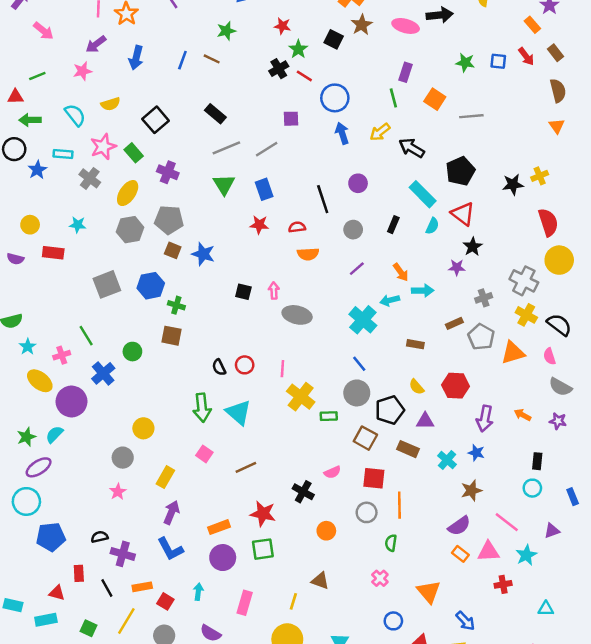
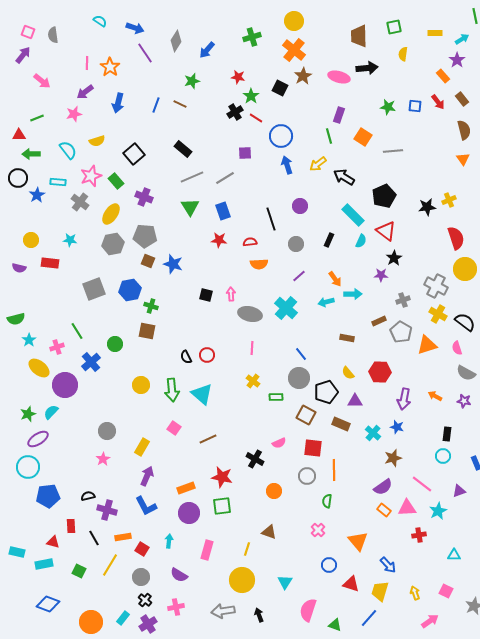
cyan cross: (363, 320) -> (286, 308), moved
pink line: (282, 369) -> (252, 348), moved
yellow cross: (301, 397) -> (253, 381), size x0.6
yellow circle: (143, 428) -> (141, 385), moved

